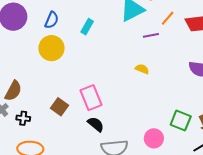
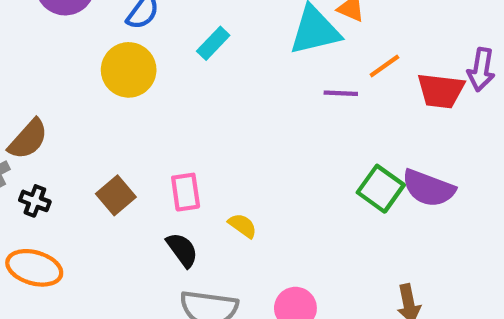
yellow semicircle: (142, 69) -> (243, 226), moved
pink rectangle: (91, 98) -> (186, 192), size x0.7
green square: (181, 121) -> (381, 189), moved

